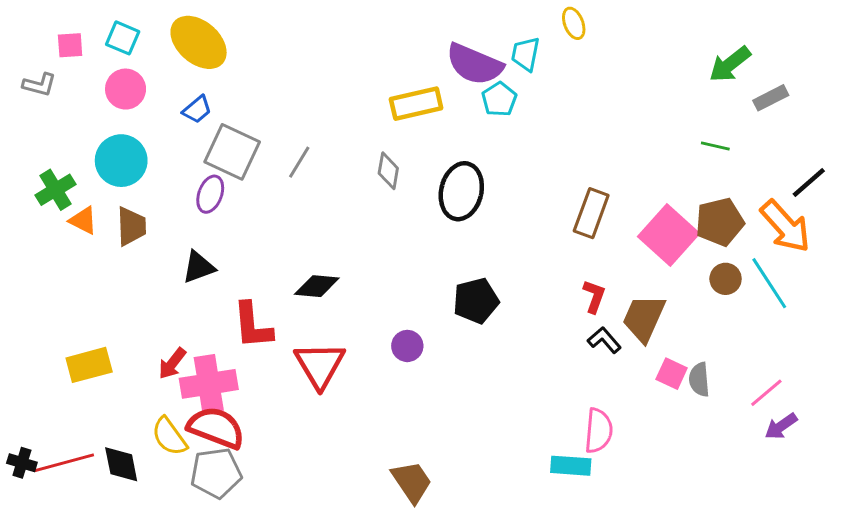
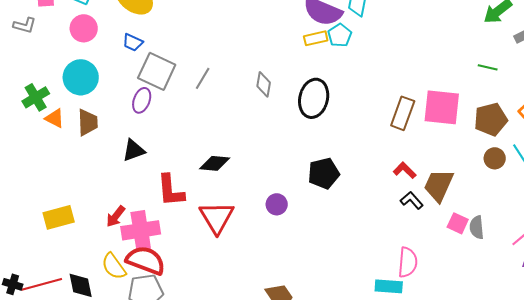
yellow rectangle: (416, 104) -> (316, 38), moved, size x0.7
blue trapezoid: (197, 109) -> (133, 42), turned 65
pink square: (669, 235) -> (442, 107), moved, turned -36
red L-shape: (594, 296) -> (405, 170), turned -65

